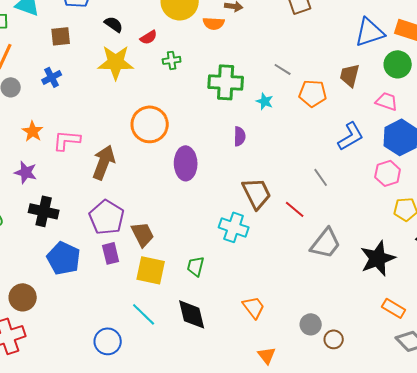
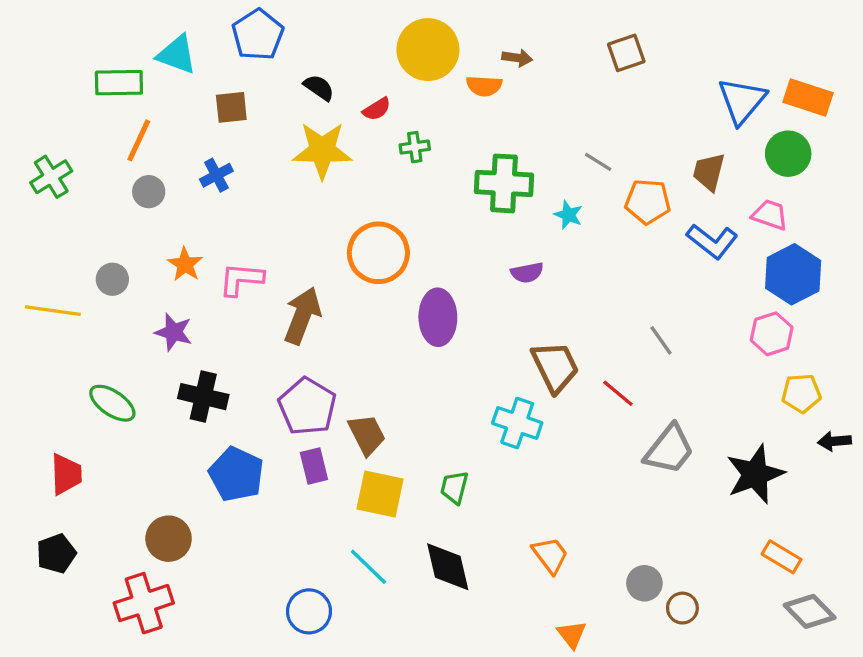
blue triangle: (370, 32) -> (742, 101), turned -32
purple semicircle: (240, 136) -> (527, 273), turned 78
blue L-shape: (351, 136) -> (712, 241), moved, turned 68

